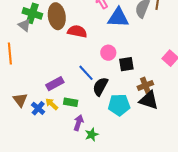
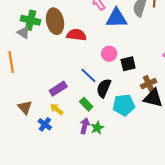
green rectangle: (71, 102) -> (86, 104), moved, turned 40
blue cross: (38, 108) -> (45, 124), moved
green star: (92, 135) -> (97, 128), moved

